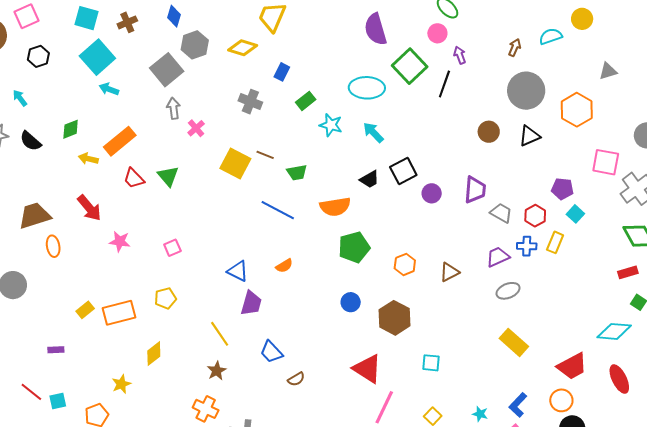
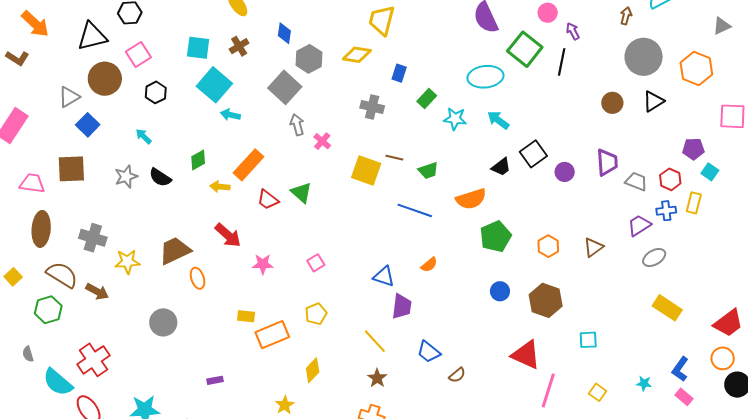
yellow rectangle: (85, 310) -> (246, 316), moved, turned 54

